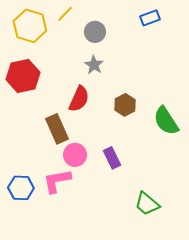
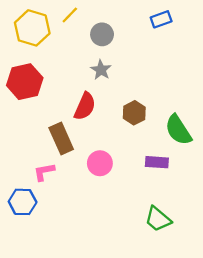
pink circle: (75, 155) -> (100, 163), moved
purple rectangle: (112, 158) -> (157, 162), moved, turned -60
pink L-shape: (57, 181) -> (44, 172), moved, size x0.7

